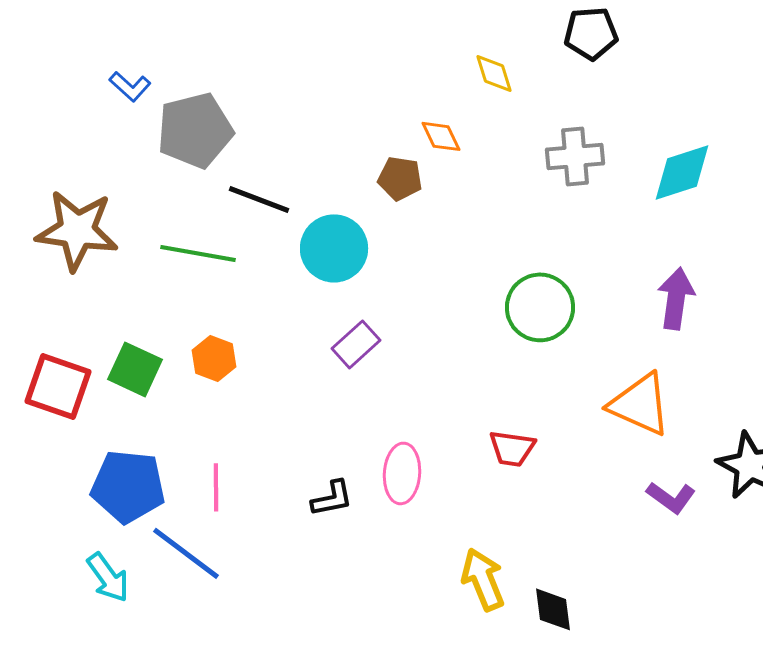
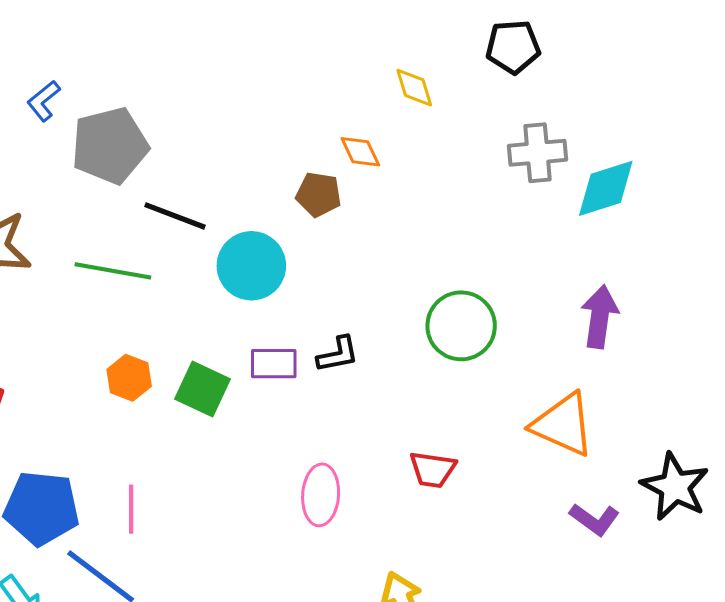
blue L-shape: (130, 86) -> (44, 101), turned 99
gray cross: (575, 156) -> (537, 153), moved
purple rectangle: (356, 344) -> (274, 364), turned 42
green square: (135, 369) -> (202, 389), moved
black L-shape: (332, 498) -> (338, 354), moved

